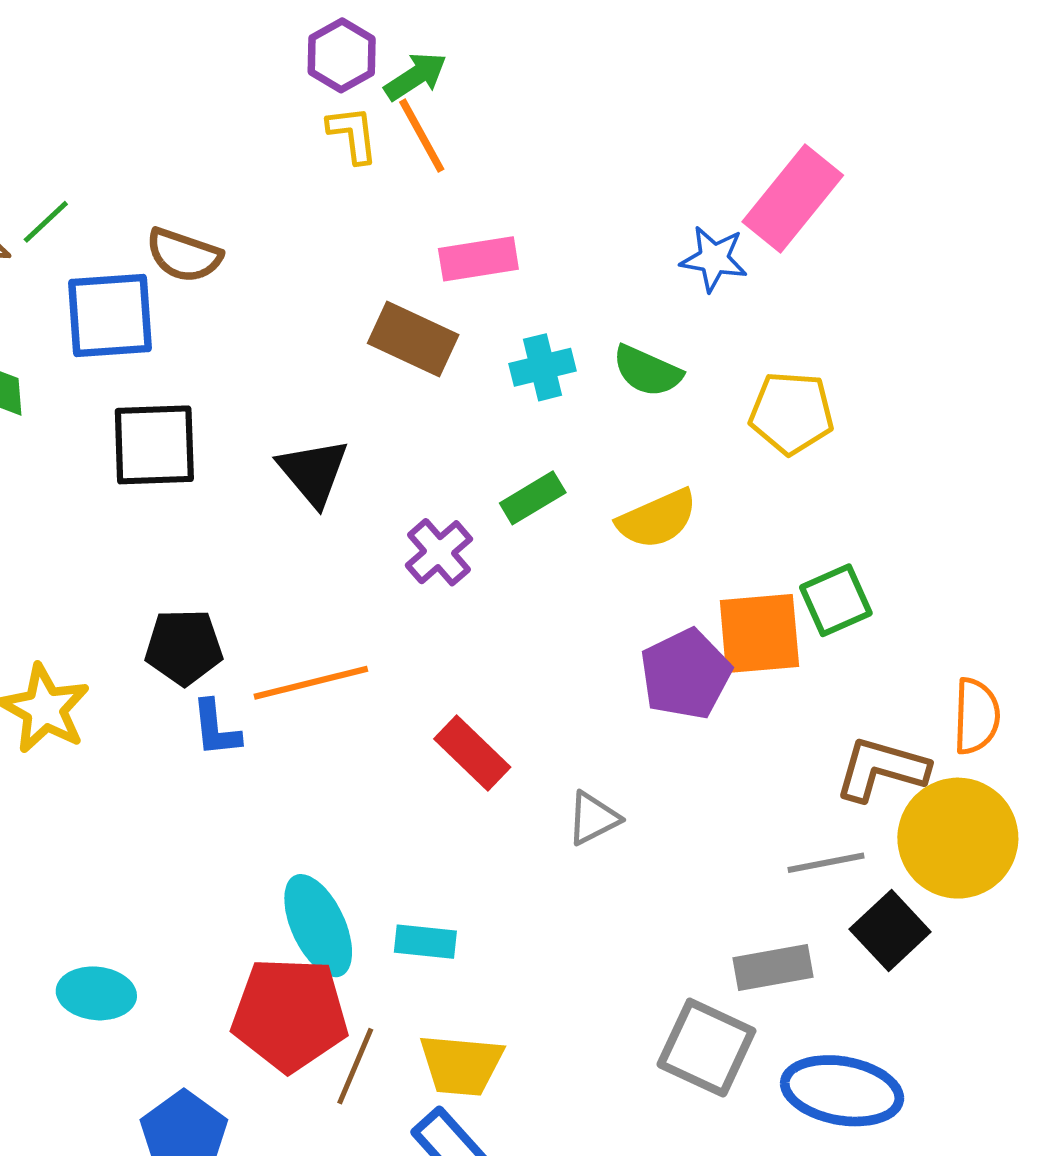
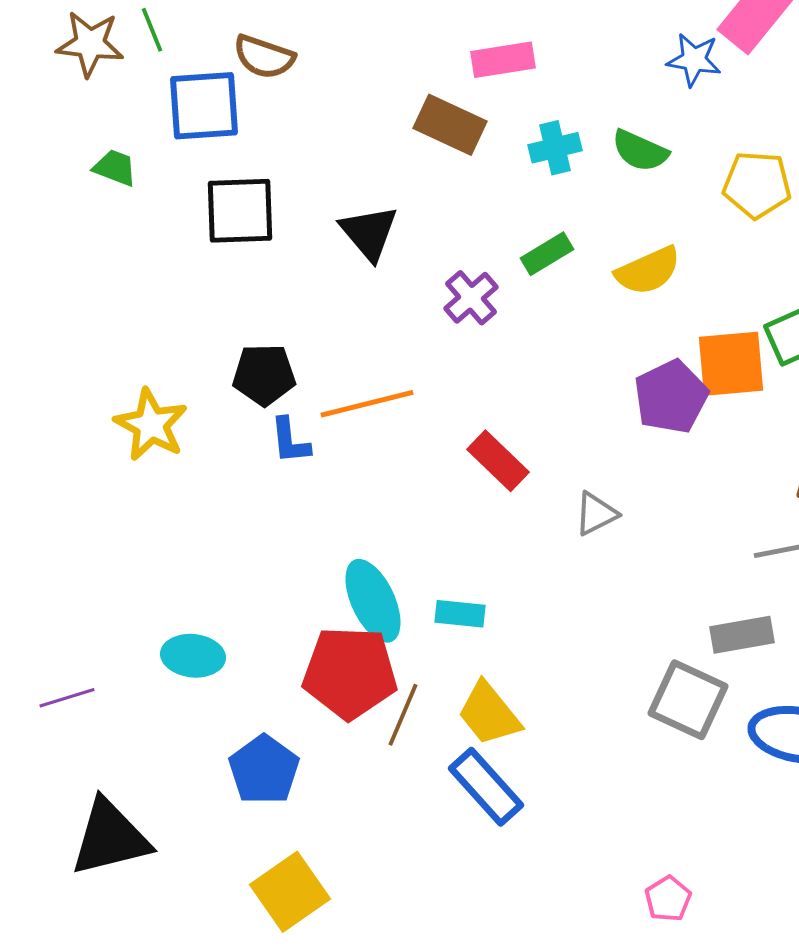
green line: (46, 222) -> (152, 30), turned -69
yellow trapezoid: (461, 1065) -> (489, 714), turned 46

